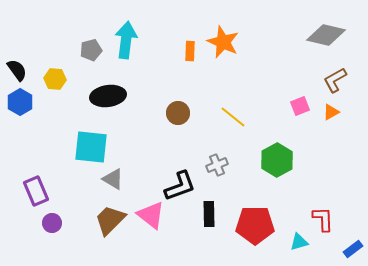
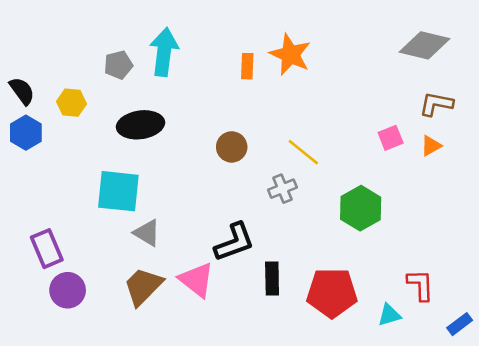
brown L-shape: (335, 80) -> (436, 104), turned 40
gray cross: (217, 165) -> (282, 189), moved
purple circle: (52, 223) -> (68, 290), size x1.4

